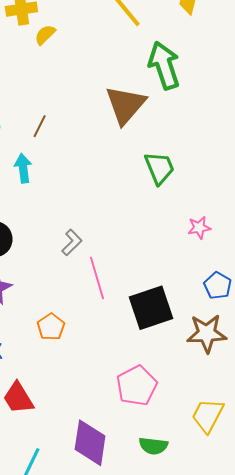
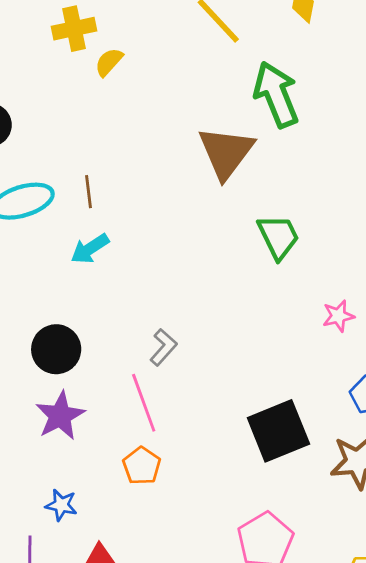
brown line: (40, 126) -> (88, 192), moved, turned -30
cyan arrow: (23, 168) -> (90, 249), turned -112
pink line: (97, 278) -> (144, 403), moved

